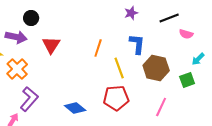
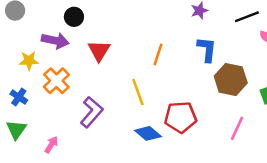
yellow line: (119, 68) -> (138, 92), moved
purple L-shape: (29, 99) -> (92, 112), moved
blue diamond: (75, 108) -> (148, 133), moved

